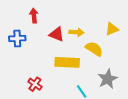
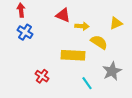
red arrow: (34, 16) -> (21, 10), moved
red triangle: (57, 34) -> (63, 15), moved
blue cross: (17, 38) -> (25, 32), turned 35

